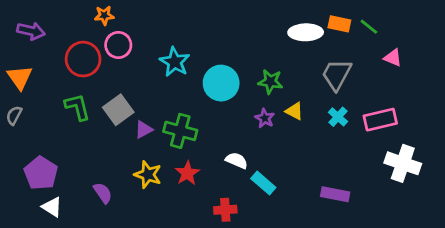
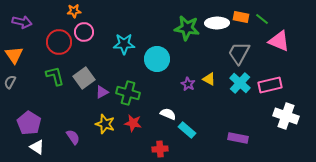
pink triangle: (393, 58) -> (279, 41), size x1.6
cyan star: (175, 62) -> (124, 44), turned -30
green star: (270, 82) -> (187, 28), moved, size x1.4
cyan cross: (338, 117) -> (240, 83), size x1.5
red star: (187, 173) -> (133, 123), turned -30

